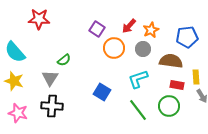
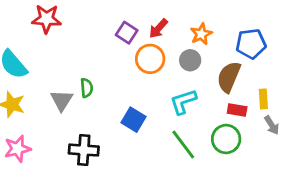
red arrow: (129, 26) -> (158, 28), moved
green semicircle: (64, 60) -> (87, 88), moved, turned -56
brown semicircle: (171, 61) -> (229, 77), turned -75
black cross: (52, 106) -> (84, 150), moved
pink star: (18, 113) -> (17, 149), turned -30

